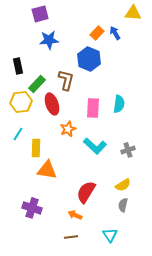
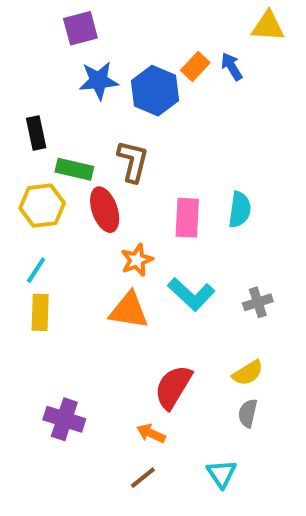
blue hexagon: (89, 59) -> (155, 91), moved
green rectangle: (37, 84) -> (74, 169), turned 60
yellow rectangle: (36, 148) -> (40, 312), moved
orange triangle: (47, 170) -> (129, 310), moved
brown line: (71, 237) -> (143, 478), turned -32

